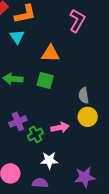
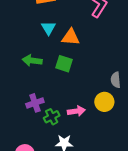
cyan triangle: (17, 37) -> (48, 28), moved
gray semicircle: (84, 95) -> (116, 80), moved

